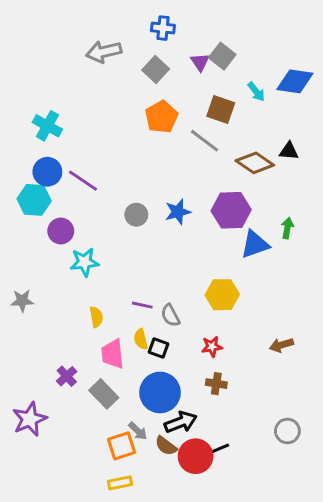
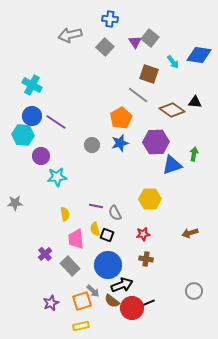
orange pentagon: (161, 117) -> (121, 118), moved
purple star: (30, 419) -> (51, 303), moved, size x0.7

